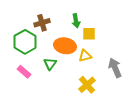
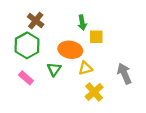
brown cross: (42, 23) -> (36, 21), moved, turned -35
yellow triangle: (85, 56) -> (85, 68), moved

